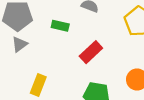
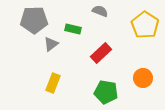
gray triangle: (20, 44) -> (51, 44), moved

